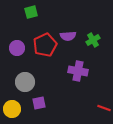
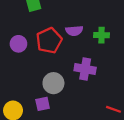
green cross: (93, 40) -> (102, 35), turned 32
gray circle: (25, 82) -> (53, 83), moved

